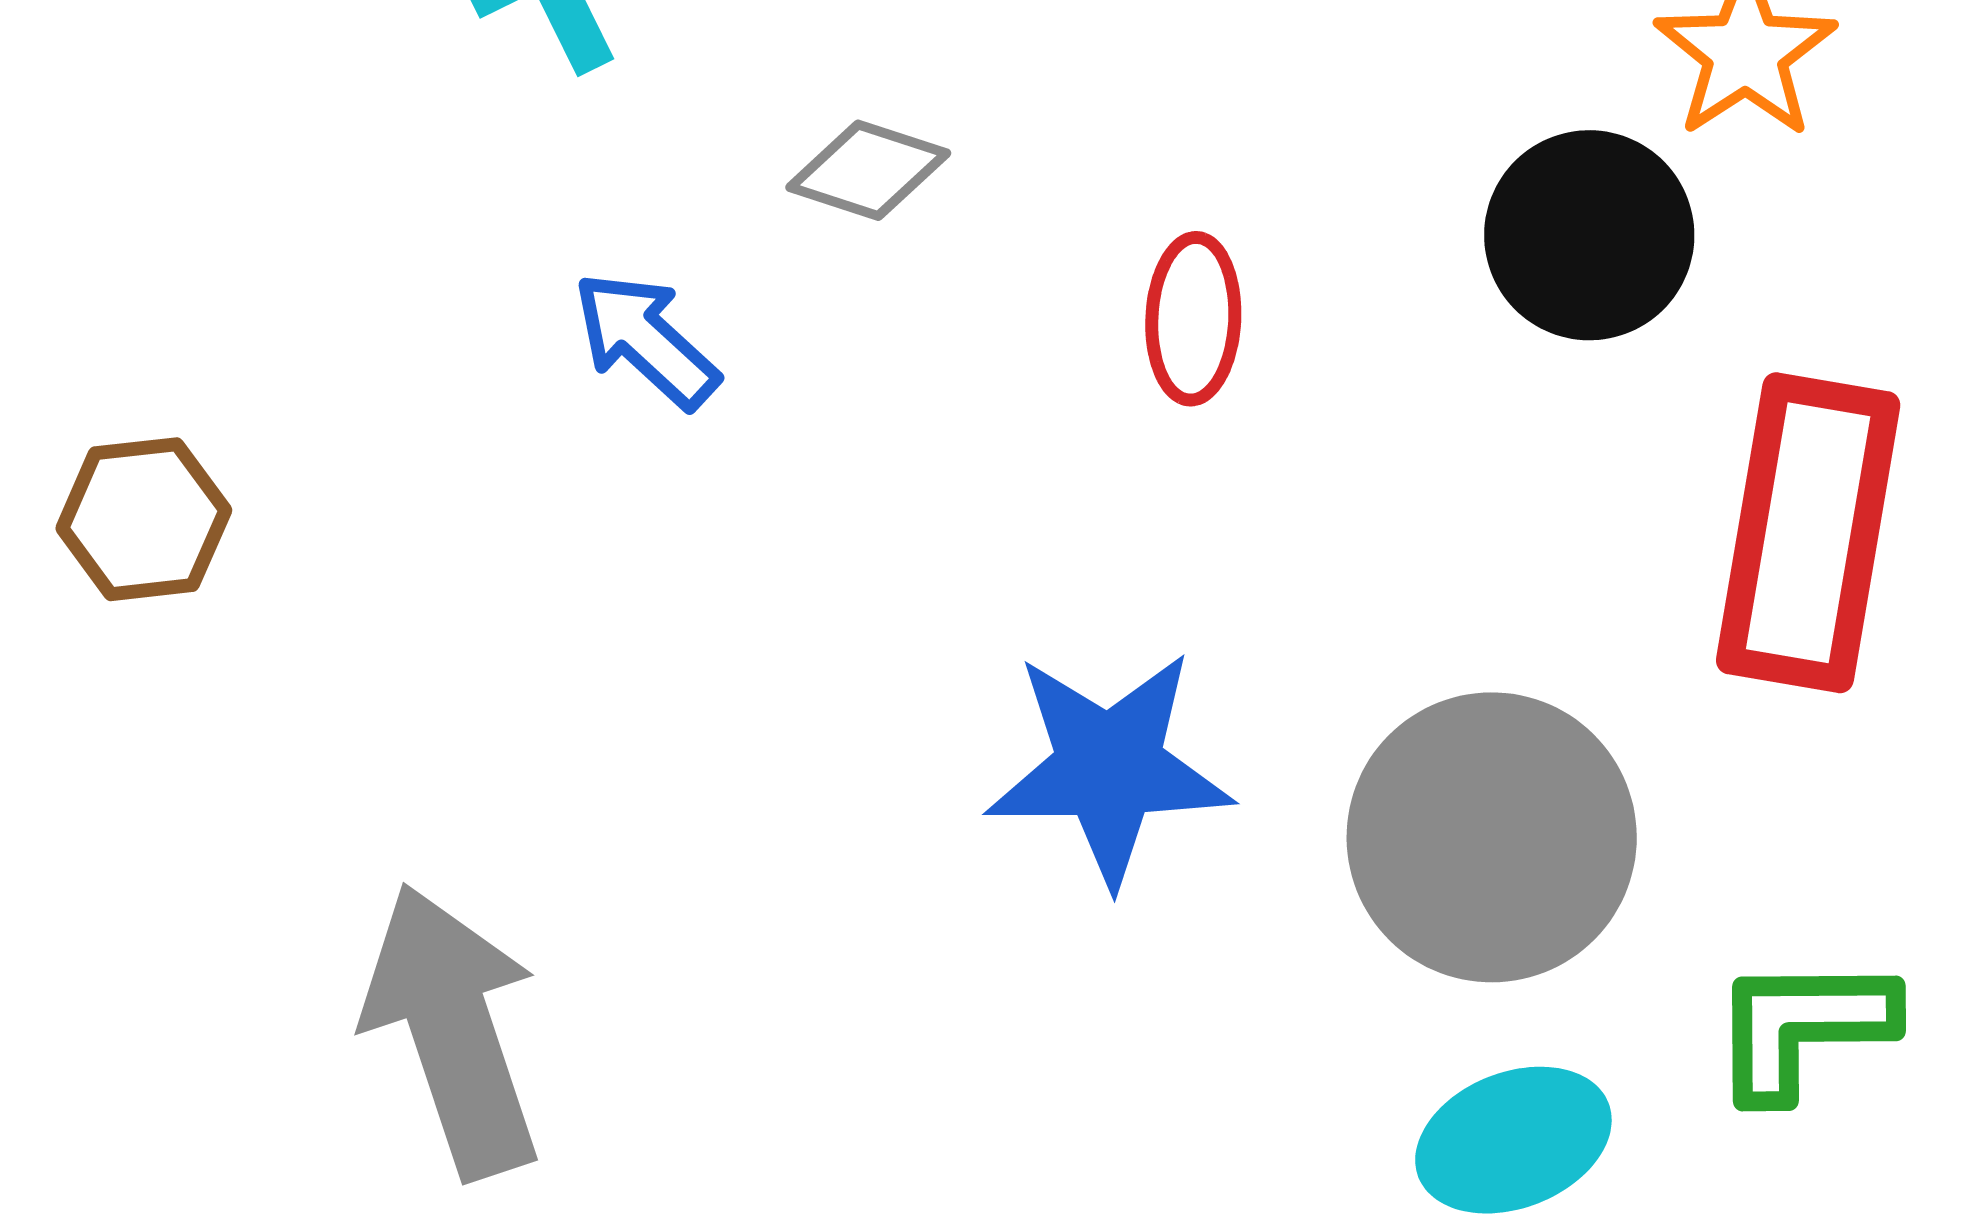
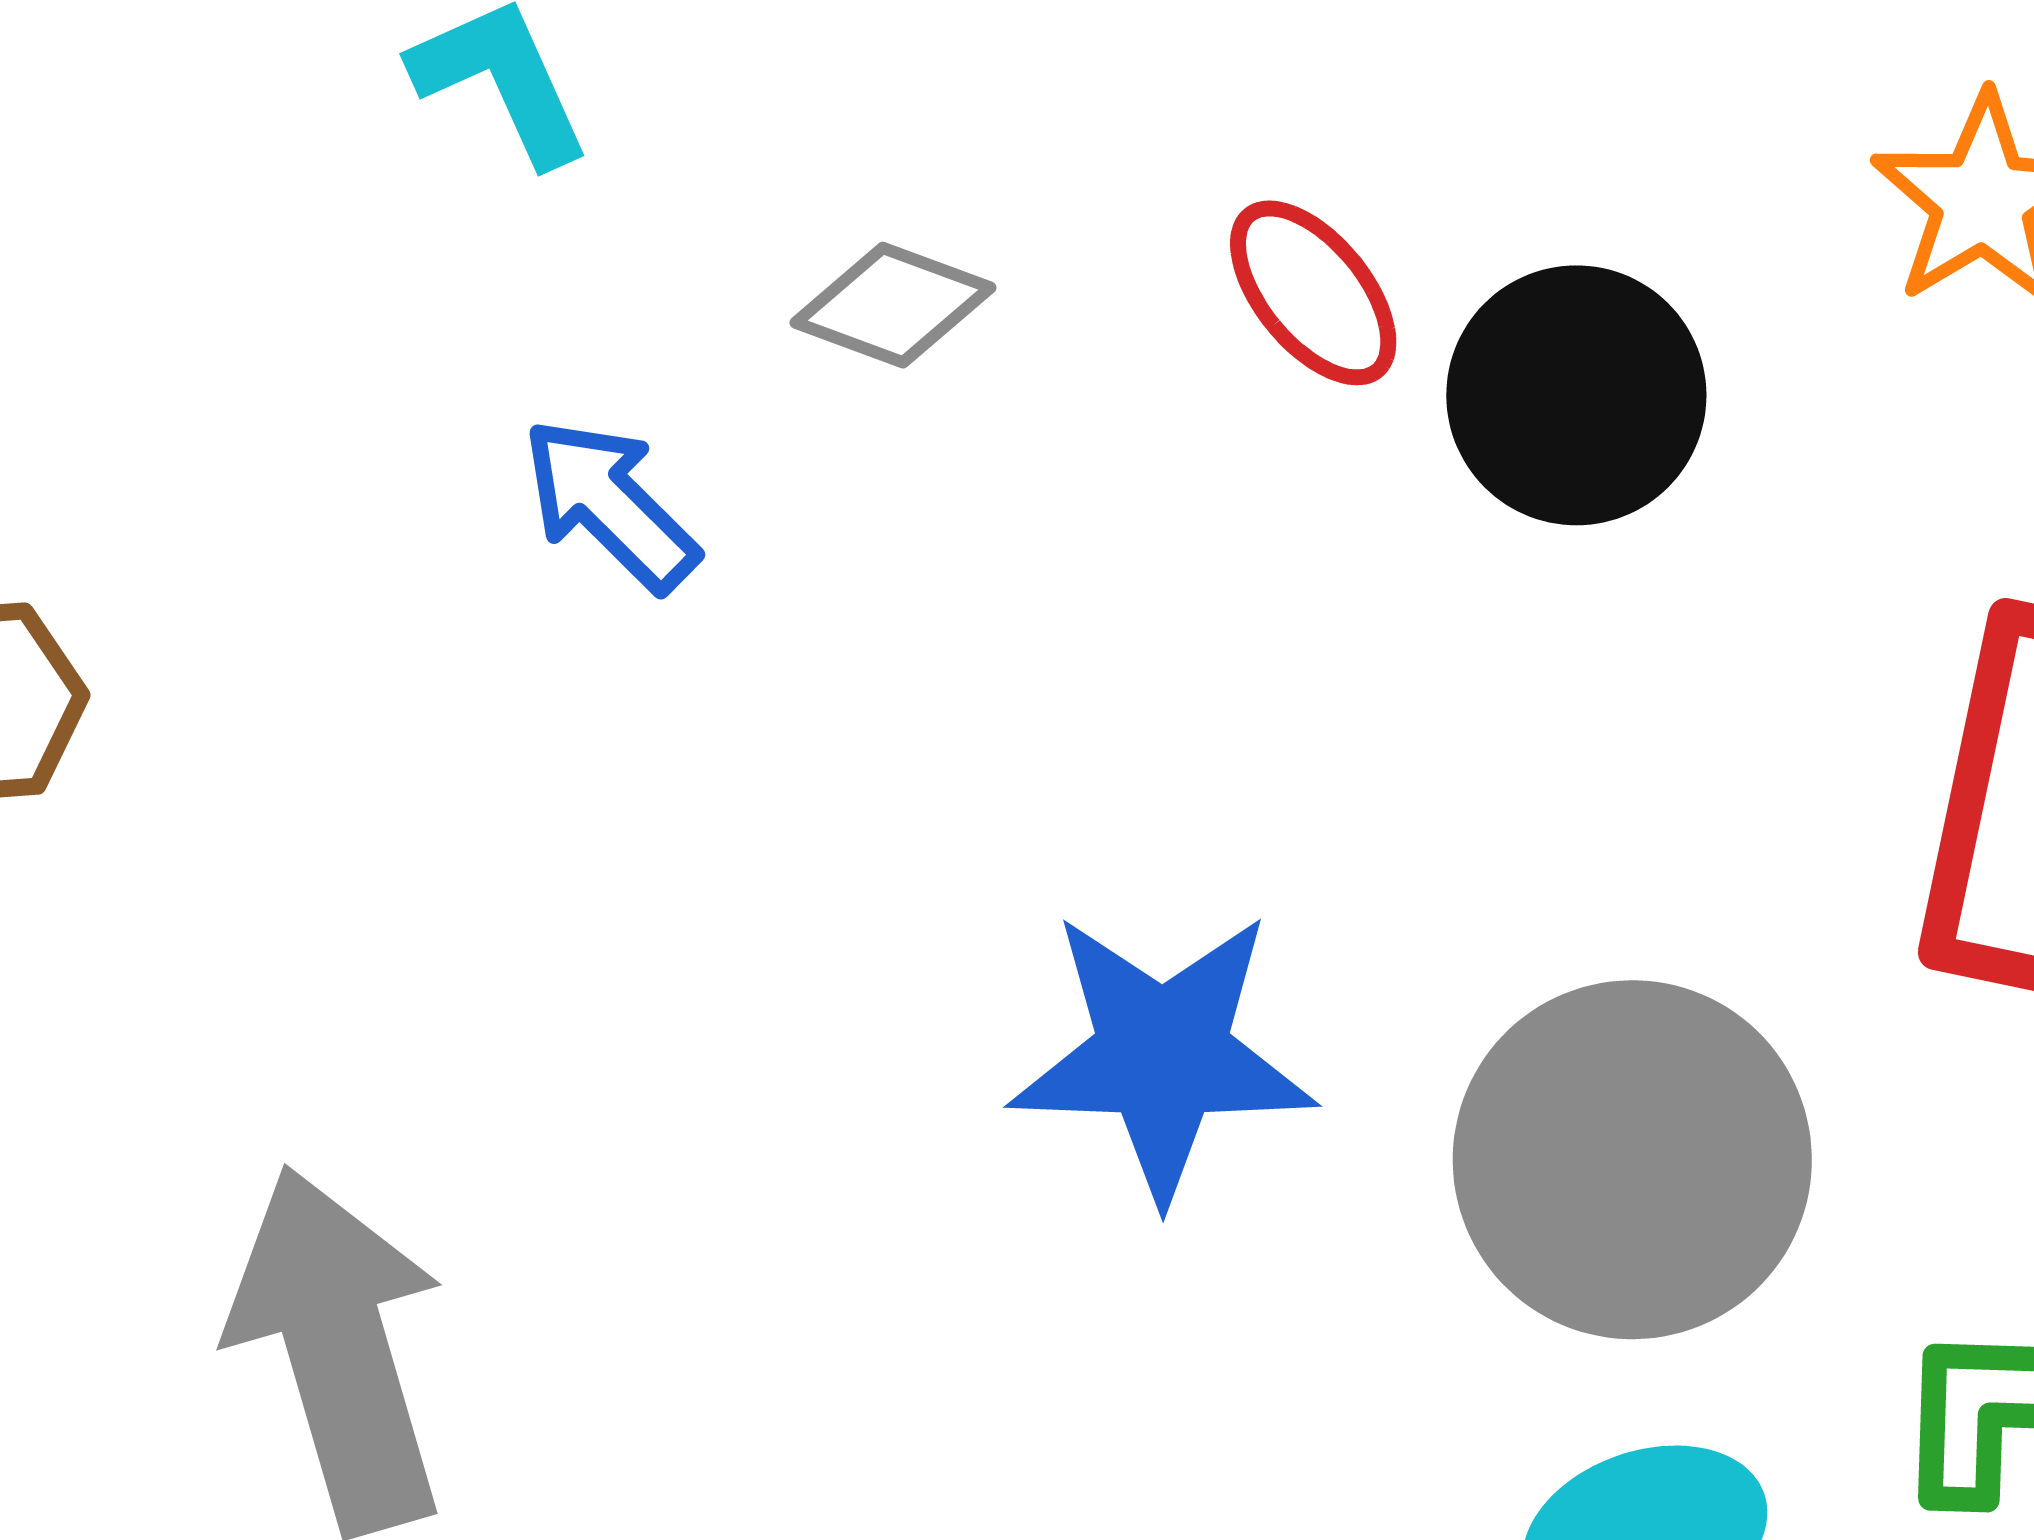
black circle: (1589, 235) -> (1576, 395), moved
red ellipse: (1193, 319) -> (1313, 293), moved, turned -44

